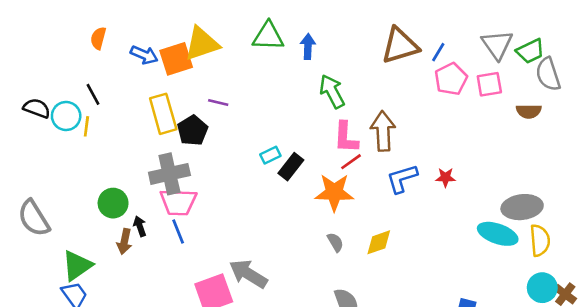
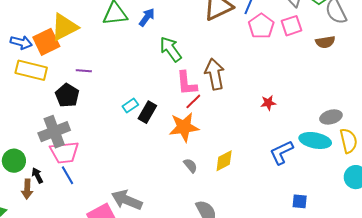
blue arrow: (308, 47) -> (147, 17), turned 42
yellow rectangle: (163, 114) -> (31, 70), moved, turned -52
blue L-shape: (402, 179) -> (282, 152), moved
gray ellipse: (522, 207) -> (331, 117), size x0.7

